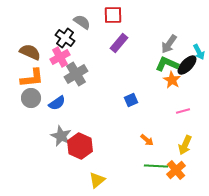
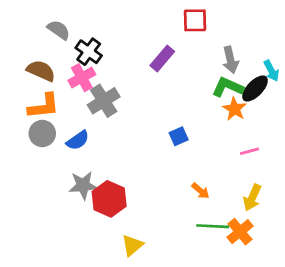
red square: (113, 15) -> (195, 20), moved
gray semicircle: (82, 22) -> (59, 30), moved
gray arrow: (169, 44) -> (230, 60), turned -48
gray star: (61, 136) -> (83, 185), turned -30

